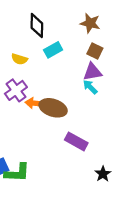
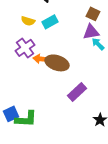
cyan rectangle: (53, 50) -> (50, 22), moved
cyan arrow: (90, 87) -> (98, 44), moved
purple rectangle: (76, 141) -> (77, 92), turned -72

